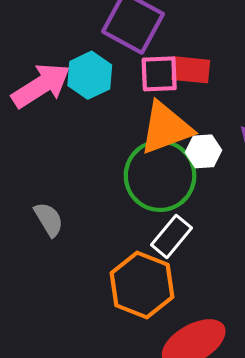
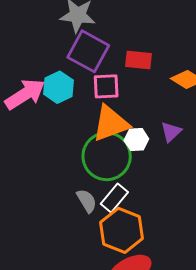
red rectangle: (191, 70) -> (139, 60), moved
gray semicircle: (49, 219) -> (87, 201), moved
orange hexagon: (142, 285) -> (122, 230), moved

